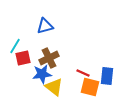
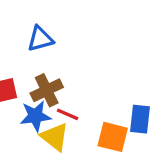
red line: (83, 73) -> (68, 114), moved

